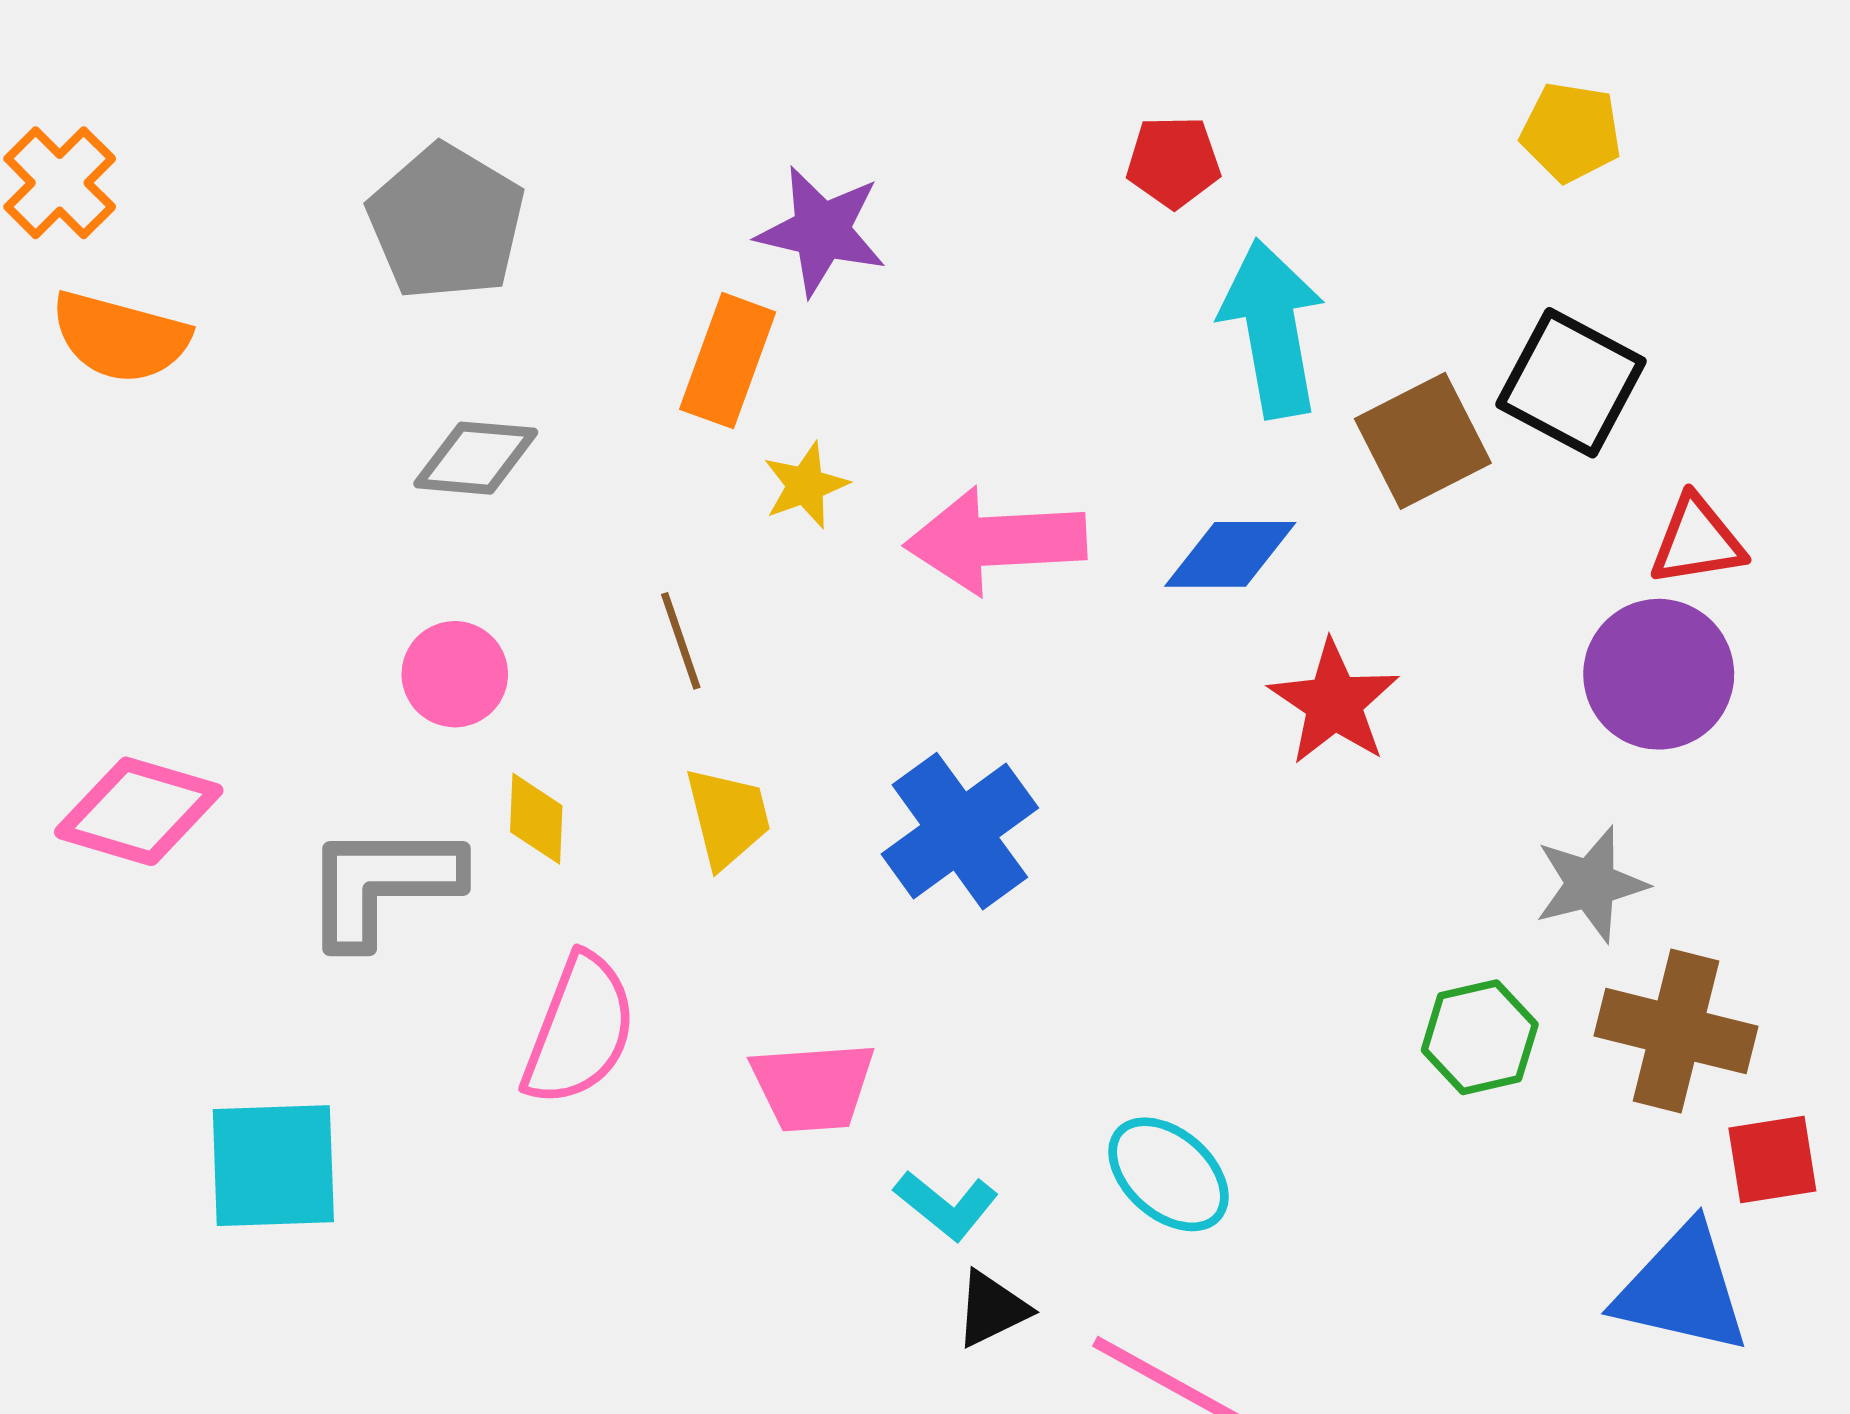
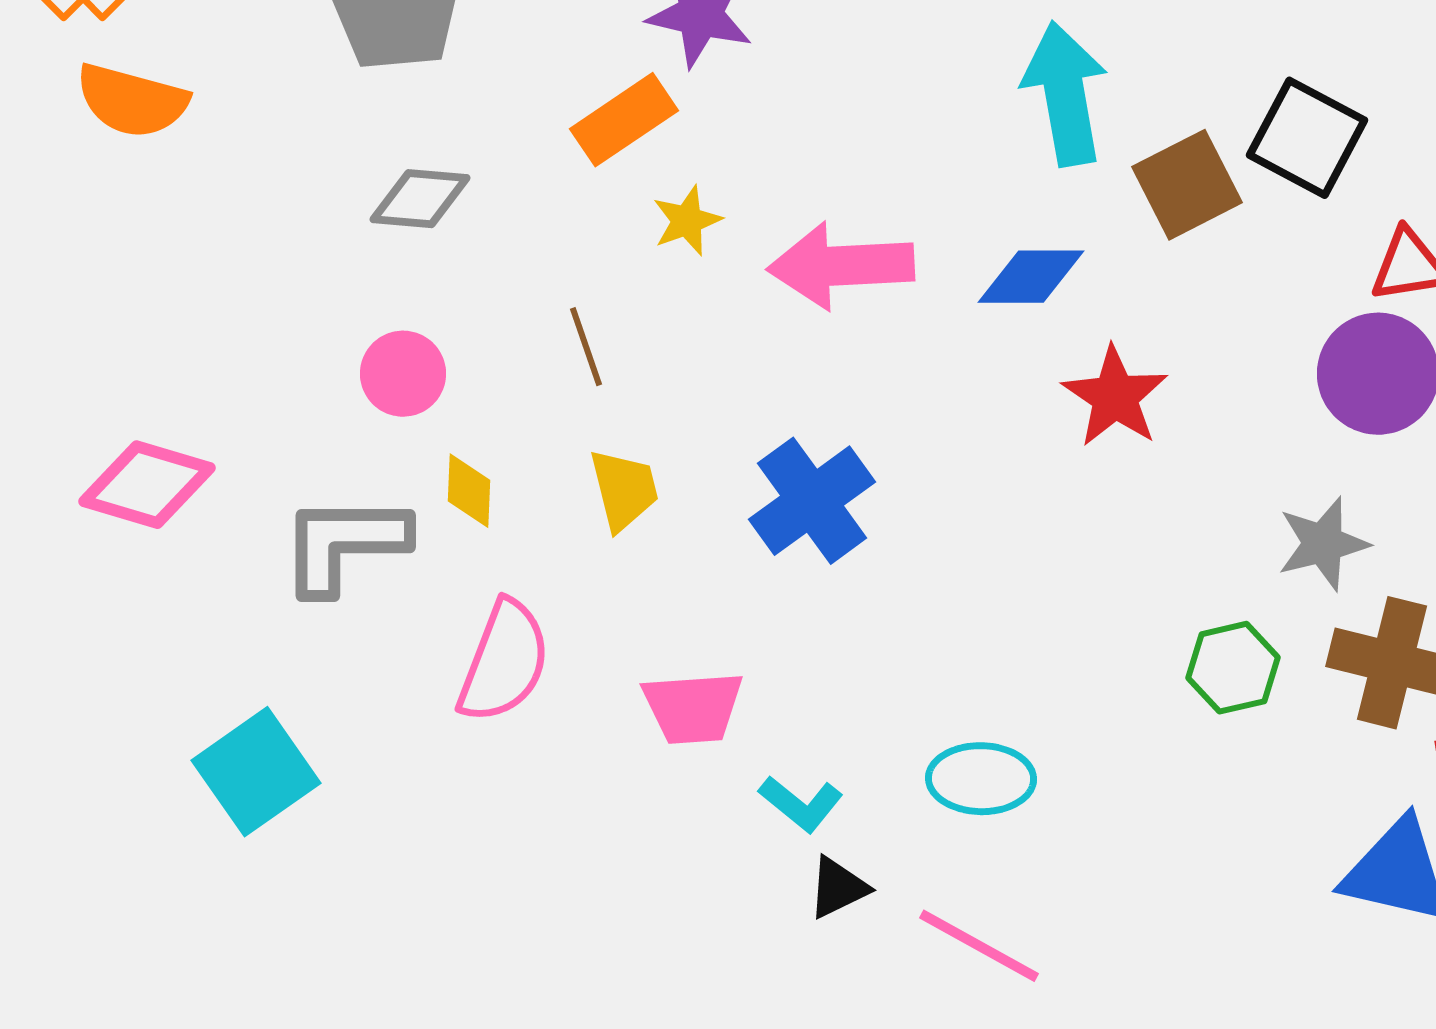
orange rectangle: (728, 361) -> (624, 120), turned 36
cyan square: (273, 1166) -> (256, 772), turned -33
cyan ellipse: (1169, 1174) -> (981, 779), turned -40

